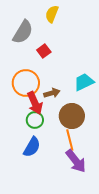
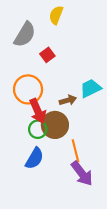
brown arrow: (52, 93) -> (68, 100), moved
brown circle: (72, 116) -> (55, 125), moved

